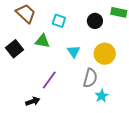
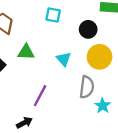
cyan square: (59, 21) -> (53, 15), moved
black circle: (95, 21) -> (88, 29), moved

